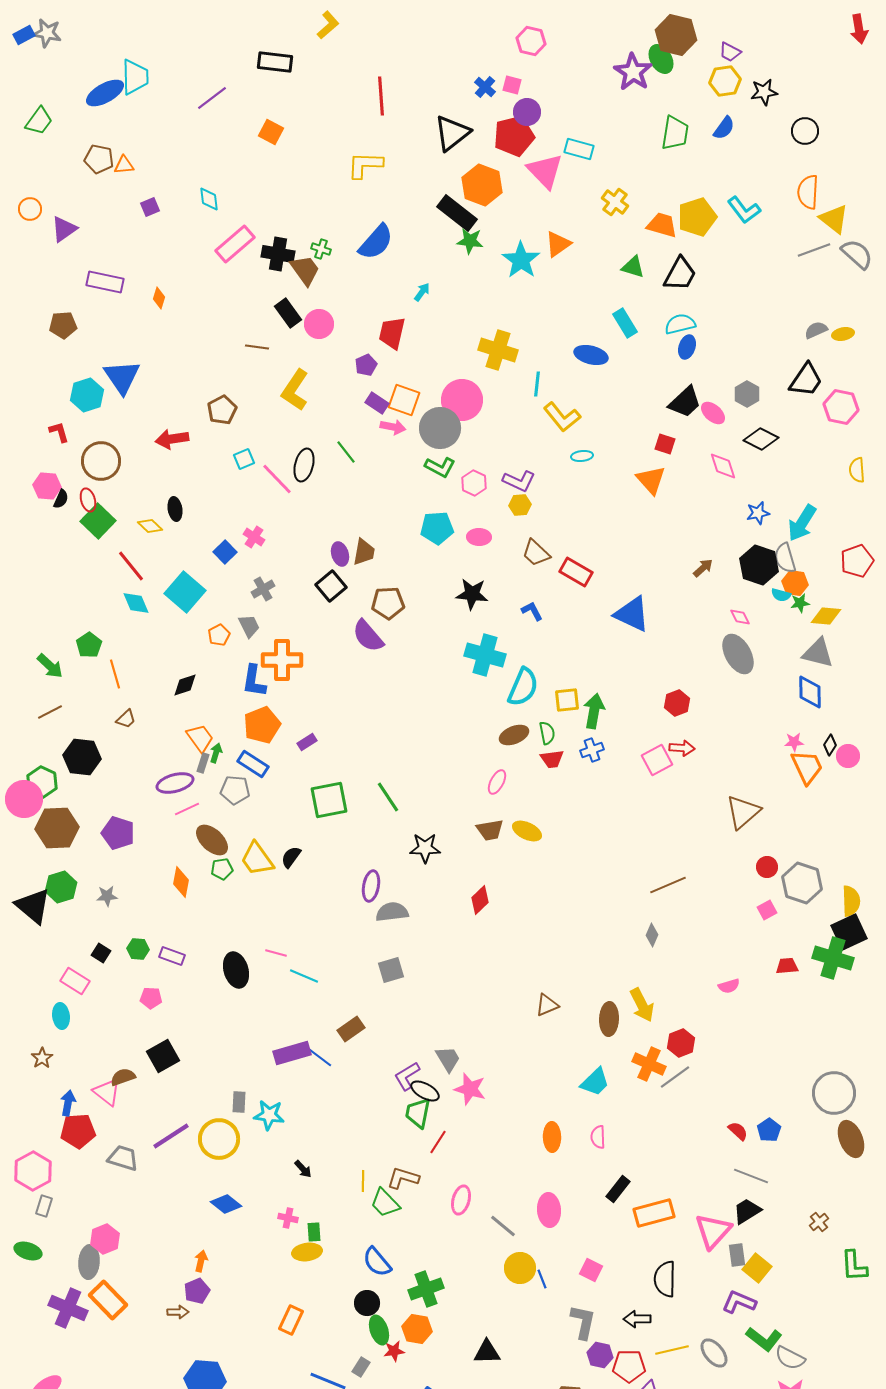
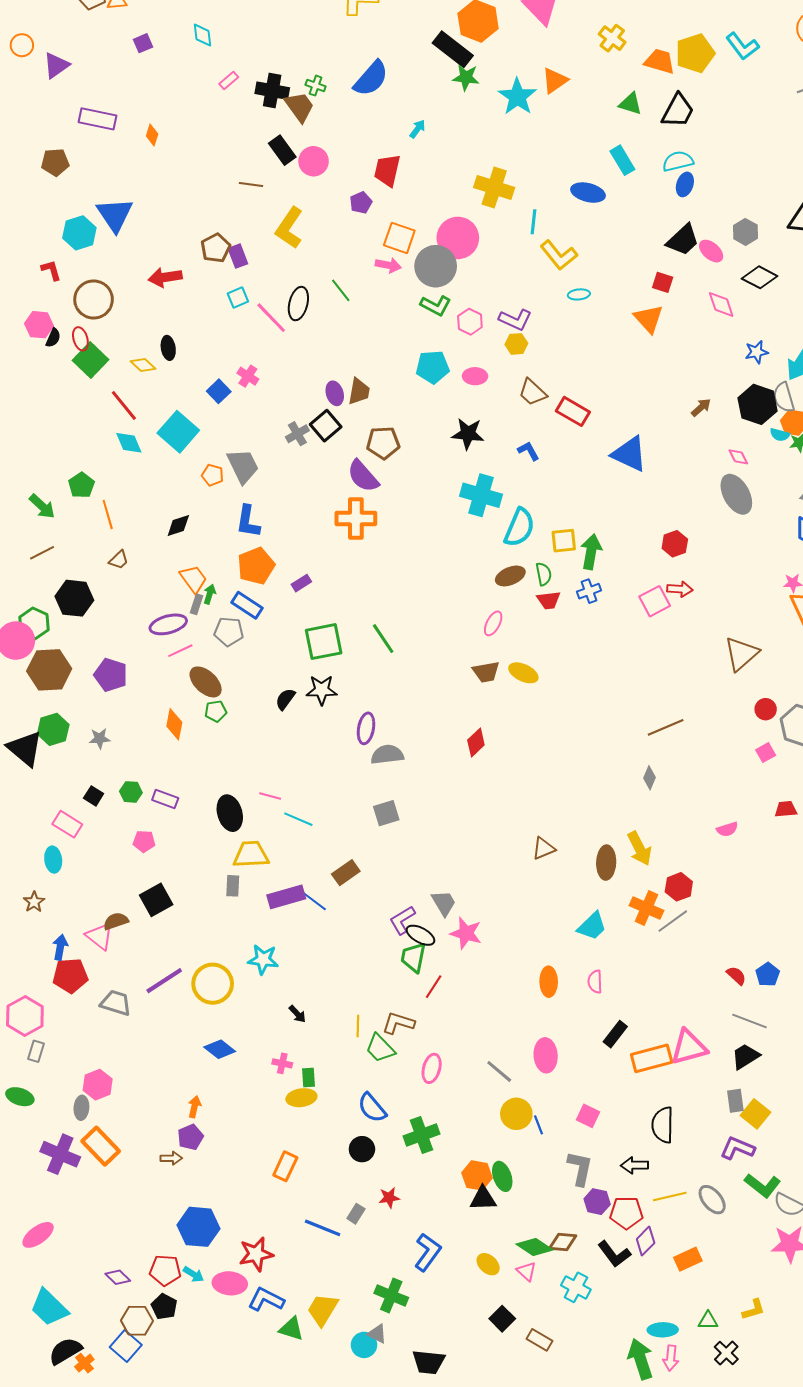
pink rectangle: (235, 244) -> (229, 81), size x0.5
purple rectangle: (377, 403) -> (238, 256), moved, turned 35
gray cross: (263, 589) -> (297, 434), moved
gray trapezoid: (249, 626) -> (243, 466), size x1.5
orange pentagon: (219, 635) -> (213, 475), turned -30
orange cross: (282, 660) -> (356, 518), moved
black star: (425, 848) -> (322, 690), moved
yellow trapezoid: (257, 859) -> (251, 854), moved, turned 123
gray rectangle: (239, 1102) -> (233, 886), moved
pink ellipse: (461, 1200) -> (432, 1068), moved
pink triangle: (713, 1231) -> (689, 1047), moved, turned 33
gray ellipse: (89, 1262) -> (81, 1108), size x0.7
orange hexagon: (417, 1329) -> (477, 1175), moved
green ellipse: (379, 1330) -> (502, 1176), moved

